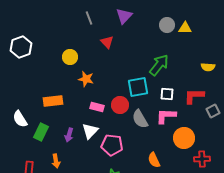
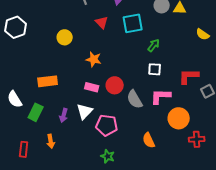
green arrow: (159, 65) -> (154, 45), size x0.6
yellow semicircle: (208, 67) -> (203, 34), moved, turned 32
orange star: (86, 79) -> (94, 59), moved
cyan square: (138, 87) -> (133, 23), moved
white square: (167, 94) -> (155, 69), moved

